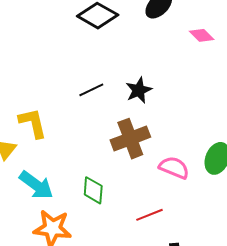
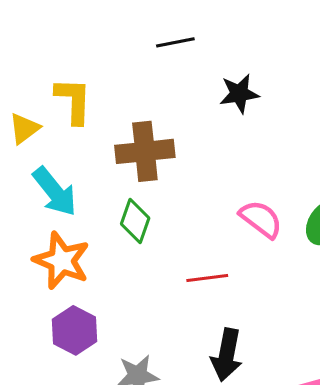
black line: (91, 90) -> (175, 42), moved
brown cross: (130, 139) -> (145, 151), moved

